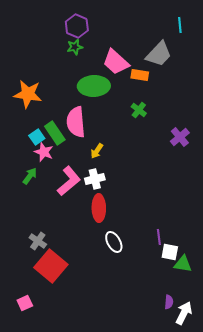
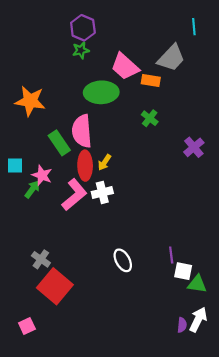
cyan square: (37, 137) -> (15, 166), moved, turned 35
pink star: (44, 152) -> (42, 175), moved
red ellipse: (99, 208) -> (85, 166), moved
white arrow: (184, 313) -> (198, 320), moved

